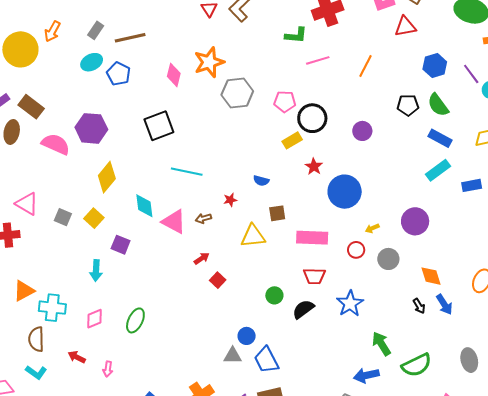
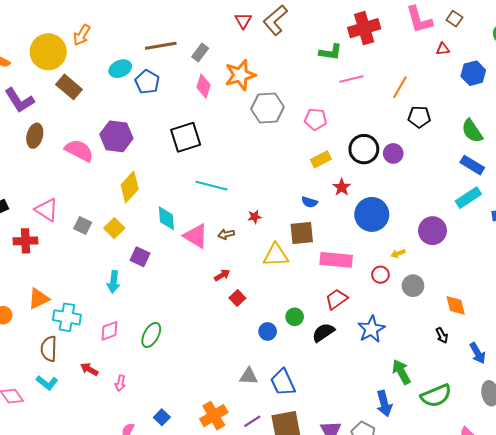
red triangle: (405, 27) -> (443, 49), size x0.6
gray rectangle: (96, 30) -> (200, 53), moved
blue hexagon: (435, 65) -> (473, 73), moved
black pentagon: (408, 105) -> (419, 117), moved
brown rectangle: (31, 107) -> (69, 87), moved
black circle: (312, 118) -> (364, 149), moved
blue semicircle: (261, 181) -> (309, 202), moved
brown square: (277, 213) -> (302, 233), size x1.4
purple circle: (415, 221) -> (432, 231), moved
red trapezoid: (314, 276) -> (337, 299), turned 140
blue arrow: (444, 304) -> (478, 353), moved
blue circle: (247, 336) -> (268, 331), moved
blue arrow: (366, 375) -> (384, 403), turned -95

